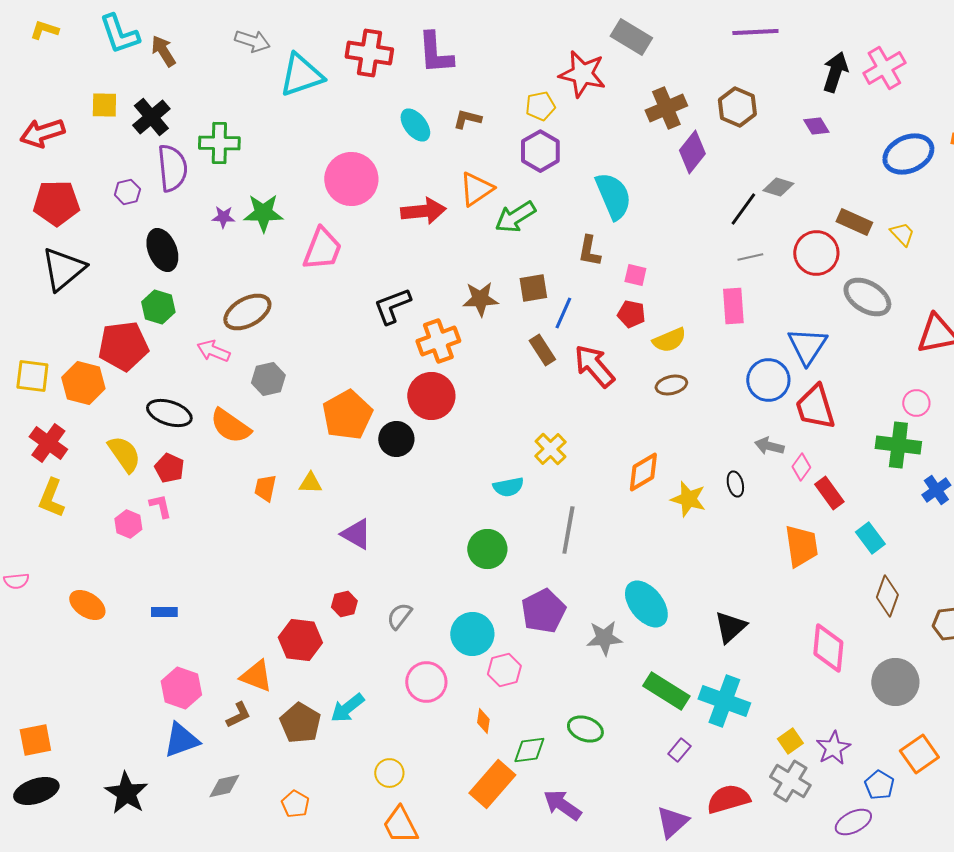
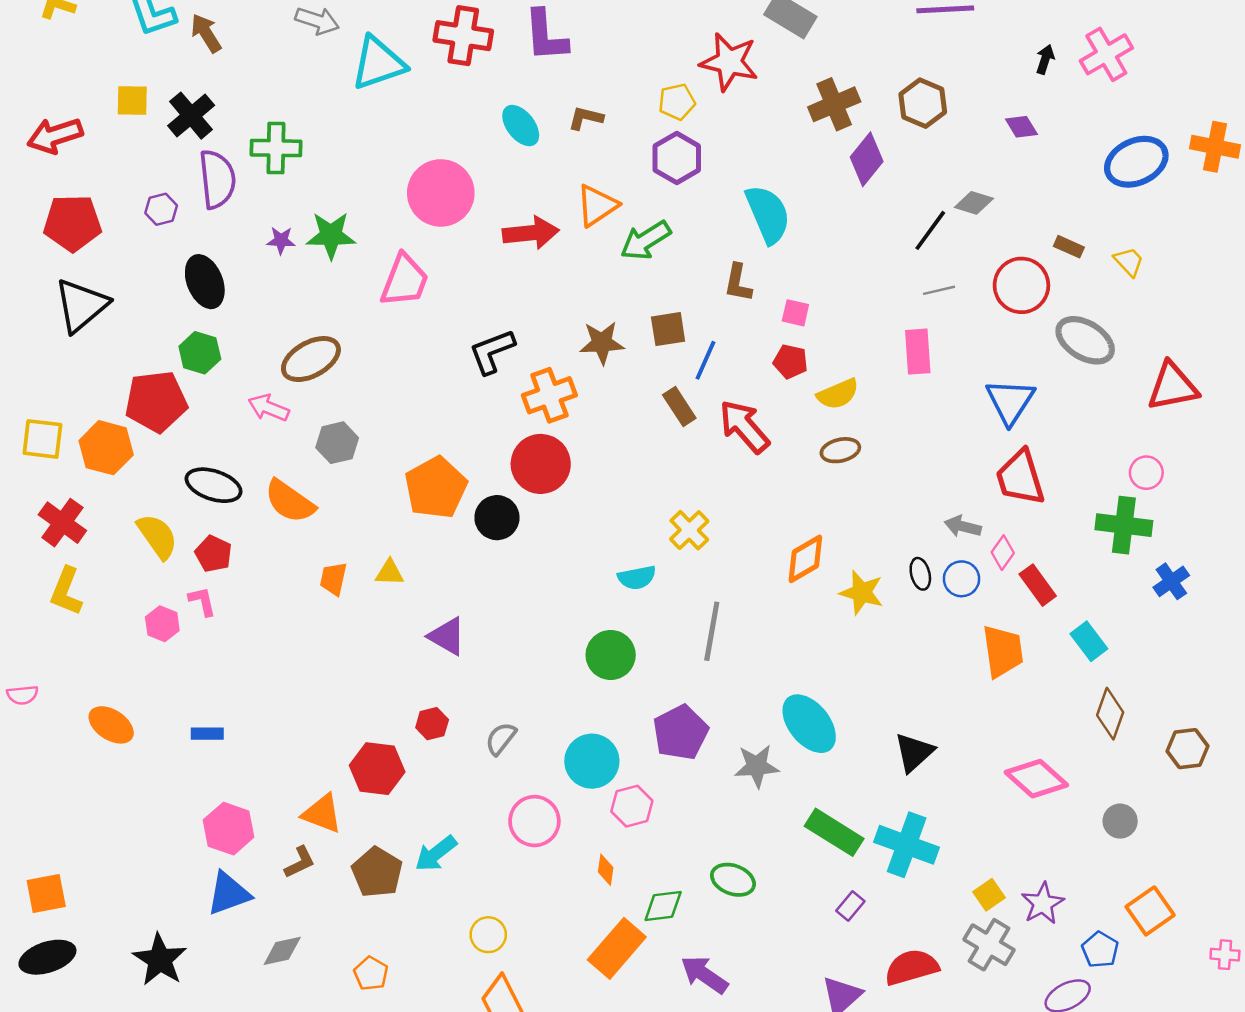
black arrow: (835, 72) -> (1045, 59), size x0.6
brown rectangle: (854, 222) -> (1069, 247), size x0.7
blue circle: (768, 380) -> (961, 579), moved, size x0.7
pink diamond: (828, 648) -> (1036, 779), turned -54
gray circle: (895, 682) -> (1120, 821), size x0.6

